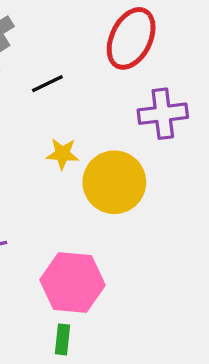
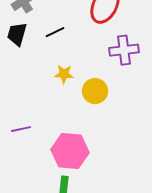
yellow circle: (114, 182) -> (95, 91), size x0.7

